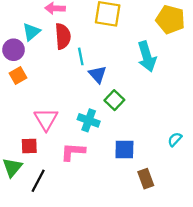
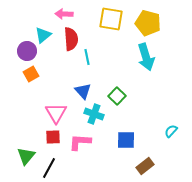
yellow pentagon: (170, 19) -> (148, 23), moved
blue triangle: (98, 74) -> (83, 91), moved
red square: (29, 146) -> (53, 137), moved
brown rectangle: (146, 179) -> (145, 166), turned 72

